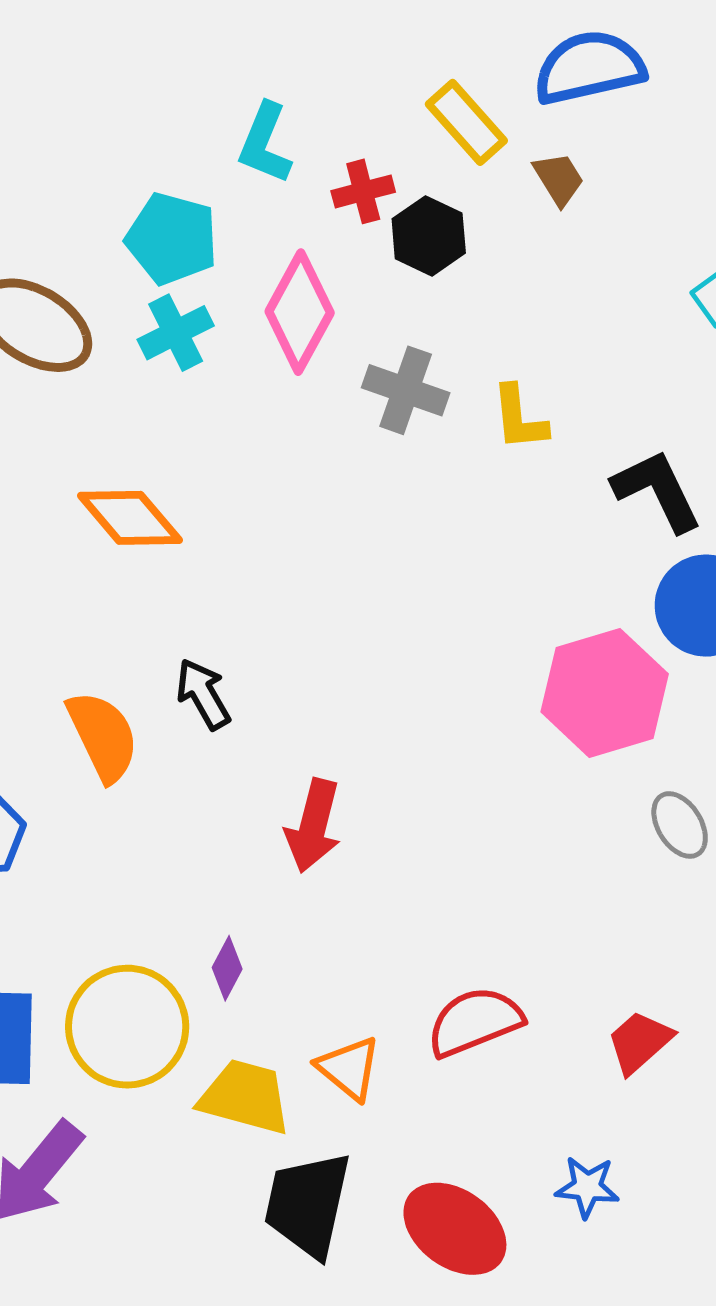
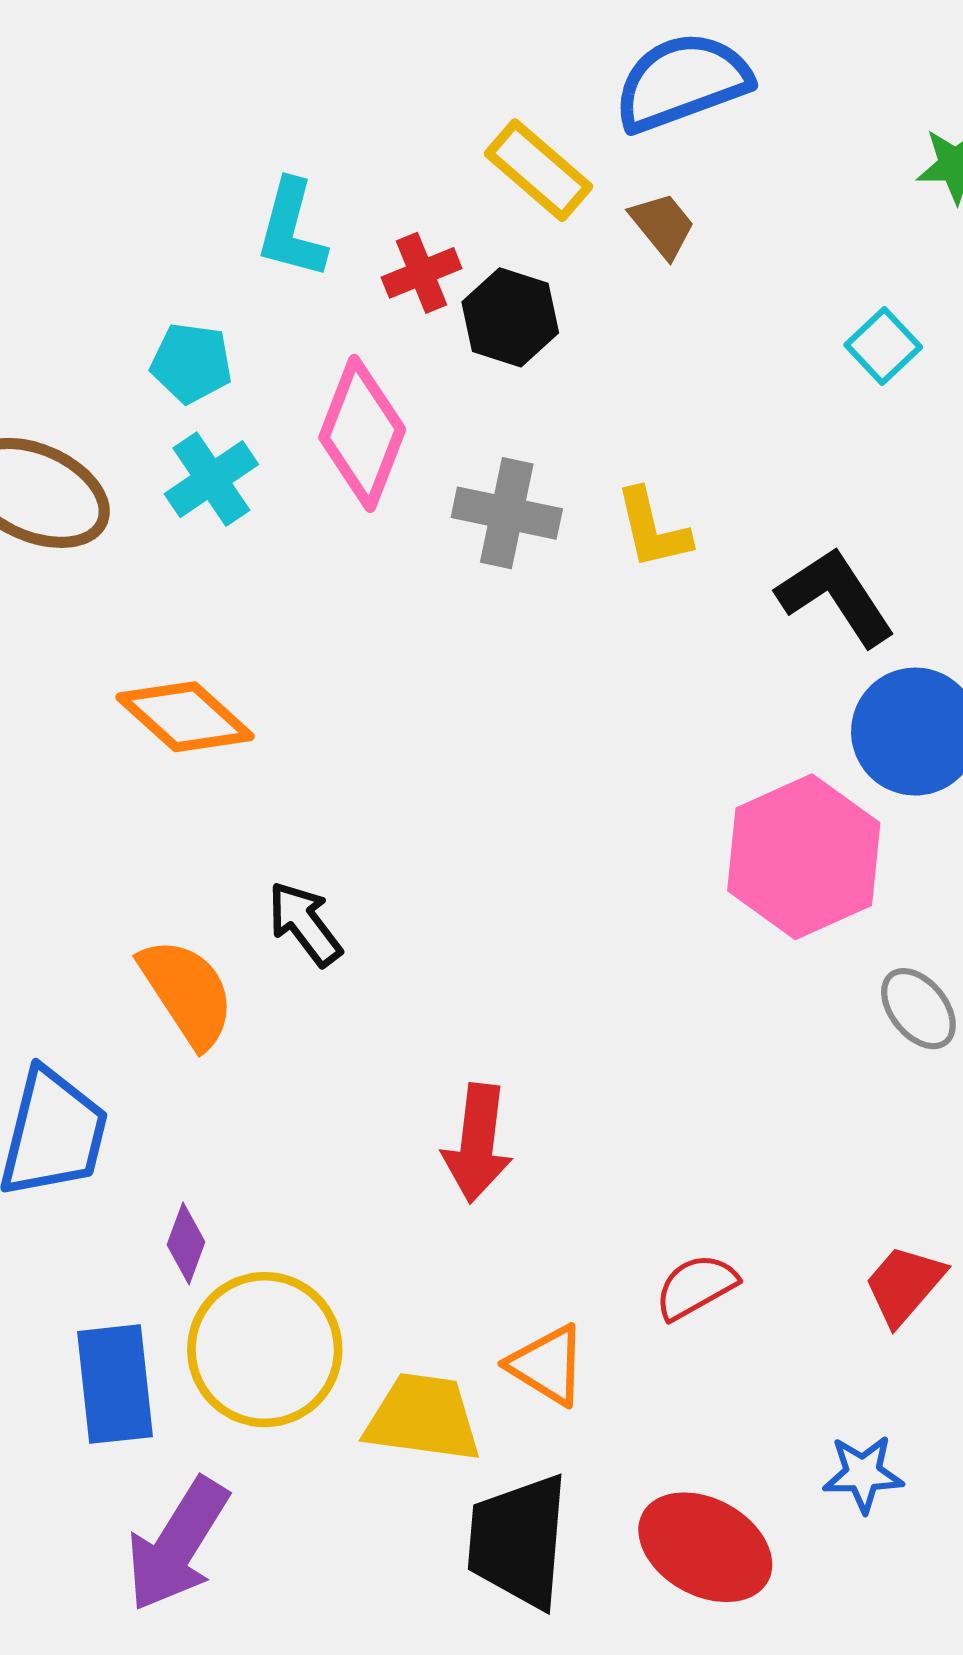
cyan pentagon: (172, 239) -> (191, 363), size x0.7
red arrow: (313, 826) -> (477, 1143), moved
purple diamond: (227, 968) -> (186, 1243), moved
red semicircle: (475, 1022) -> (696, 1287), size x0.7

